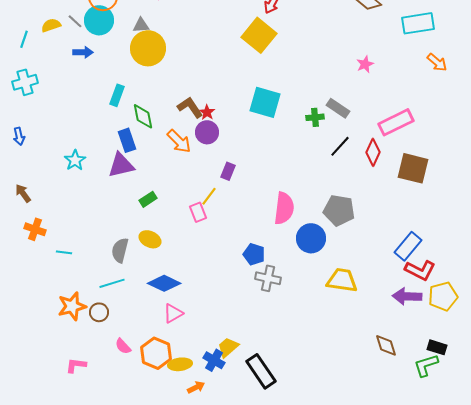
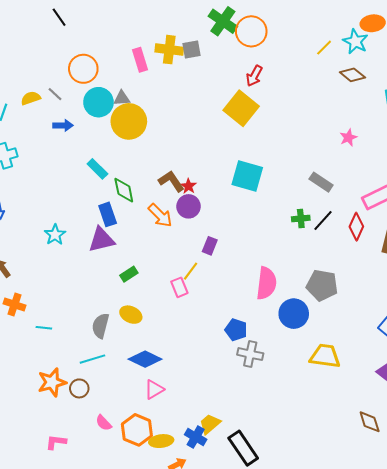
cyan circle: (99, 20) -> (98, 102), moved
cyan rectangle: (117, 95) -> (97, 169), turned -65
green cross: (315, 117) -> (301, 219), moved

